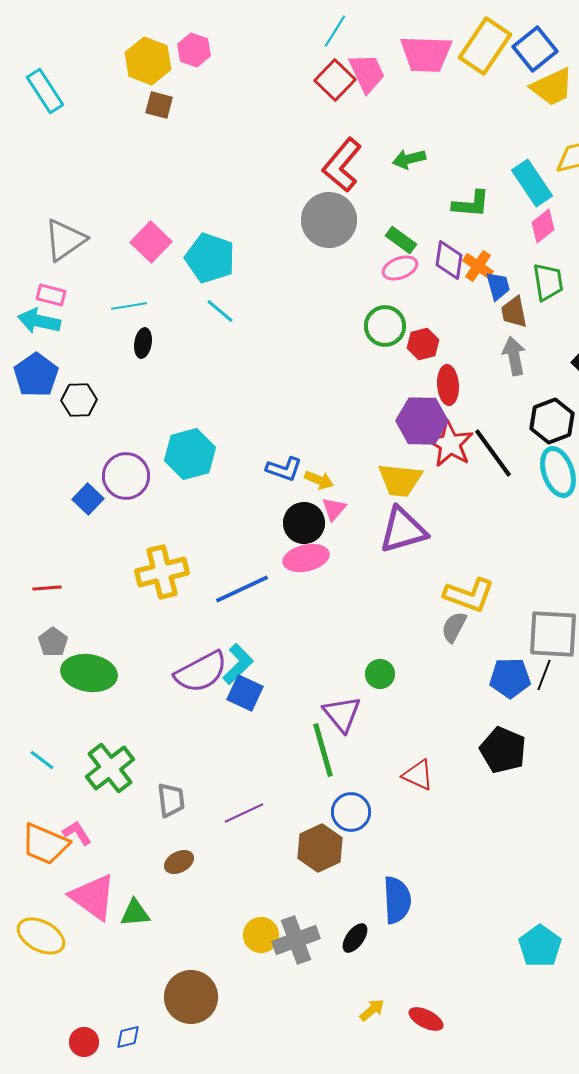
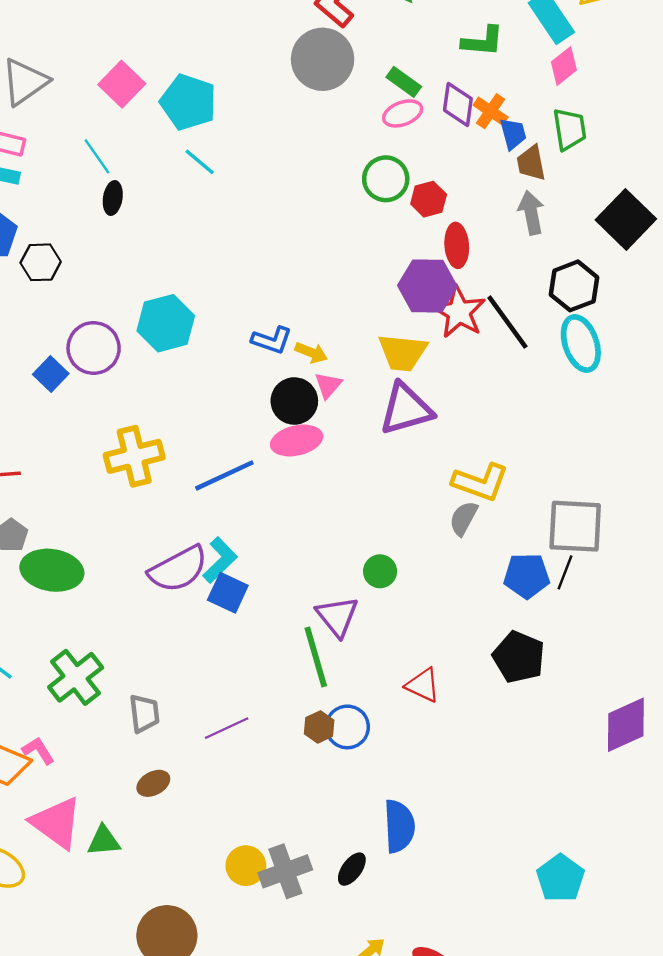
cyan line: (129, 306) -> (97, 156), turned 64
brown hexagon: (320, 848) -> (319, 727), moved, size x0.6

